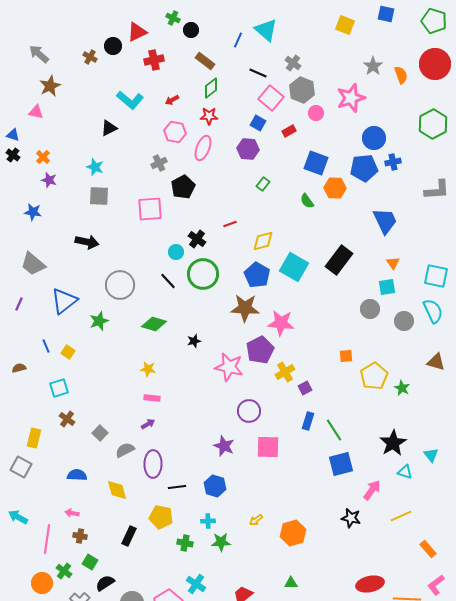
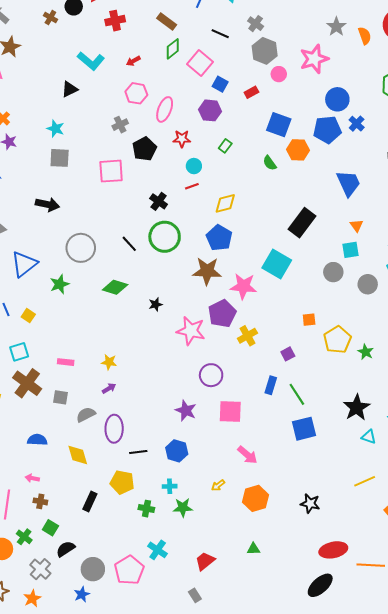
pink square: (271, 98) -> (200, 63), moved
red star: (209, 116) -> (182, 139), moved
blue cross: (393, 162) -> (357, 124), turned -35
cyan circle: (176, 252) -> (194, 166), moved
cyan square: (294, 267) -> (277, 264), moved
yellow star: (148, 369) -> (109, 362), moved
purple square: (305, 388) -> (288, 354), moved
pink rectangle: (152, 398) -> (66, 362), moved
brown cross: (67, 419) -> (27, 383), size x1.8
gray square: (100, 433) -> (61, 397), turned -35
pink arrow: (372, 490) -> (247, 455), moved, turned 95
black star: (351, 518) -> (310, 503), moved

